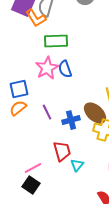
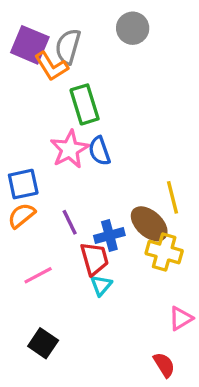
green rectangle: (56, 41) -> (85, 104), turned 75
red trapezoid: (62, 151) -> (94, 259), moved
cyan triangle: (77, 165) -> (101, 285), moved
pink line: (33, 168) -> (38, 275), moved

